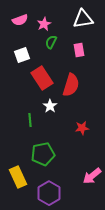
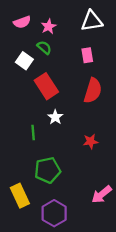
green semicircle: (51, 42) -> (44, 47), moved, turned 104
white square: (22, 55) -> (24, 61), turned -35
red semicircle: (71, 85) -> (93, 91), moved

